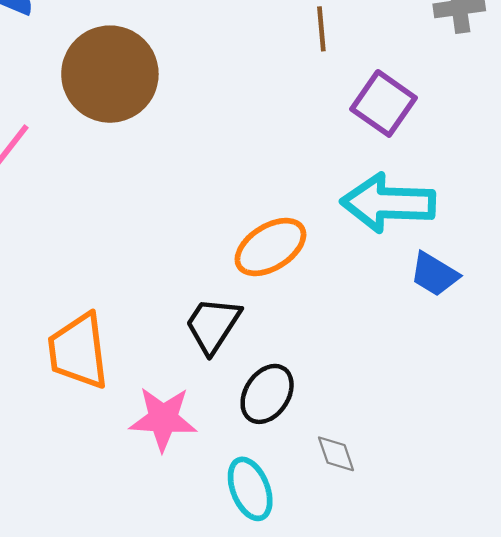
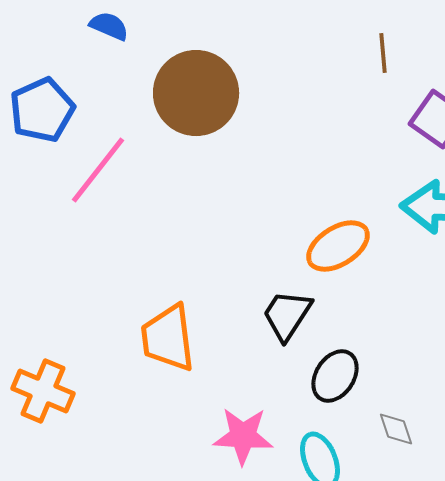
pink star: (163, 419) -> (243, 436), moved

